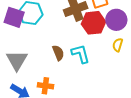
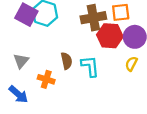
gray triangle: (17, 60) -> (21, 61), size x0.7
orange cross: (45, 86) -> (46, 79), moved

